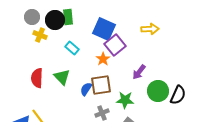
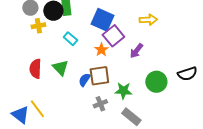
yellow cross: (40, 35) -> (38, 26), turned -32
purple arrow: (139, 72) -> (136, 51), moved
black semicircle: (178, 95) -> (187, 74), moved, turned 48

